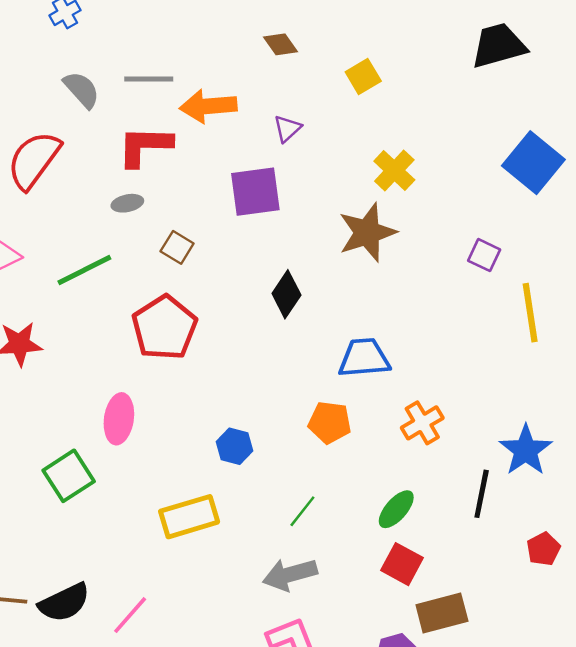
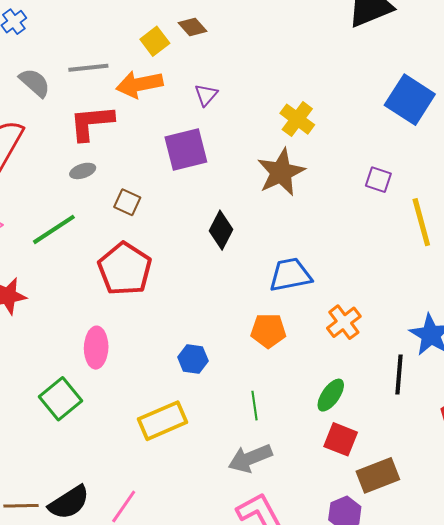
yellow square: (363, 77) -> (155, 41), moved
green line: (302, 511) -> (254, 406), turned -40

